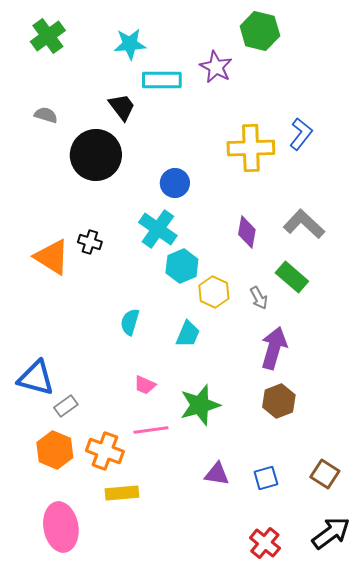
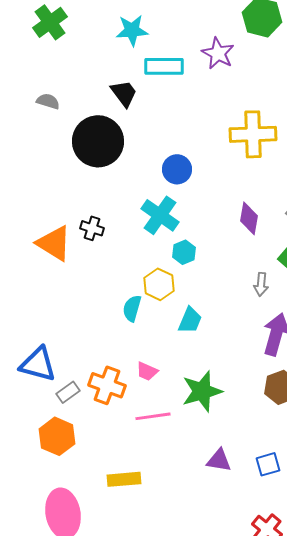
cyan hexagon: (182, 266) -> (184, 252), size x0.7
yellow hexagon: (214, 292) -> (159, 284), moved
gray arrow: (259, 298) -> (261, 284), turned 35
orange cross: (105, 451) -> (107, 385), moved

